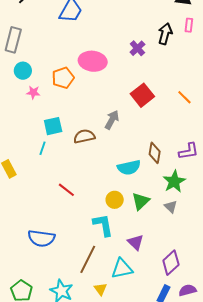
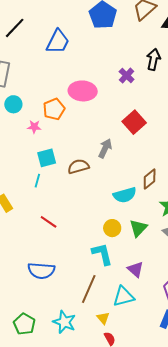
pink star: (33, 92) -> (34, 127), moved
brown diamond: (155, 153) -> (150, 179), turned 45
red line: (66, 190) -> (49, 222), moved

